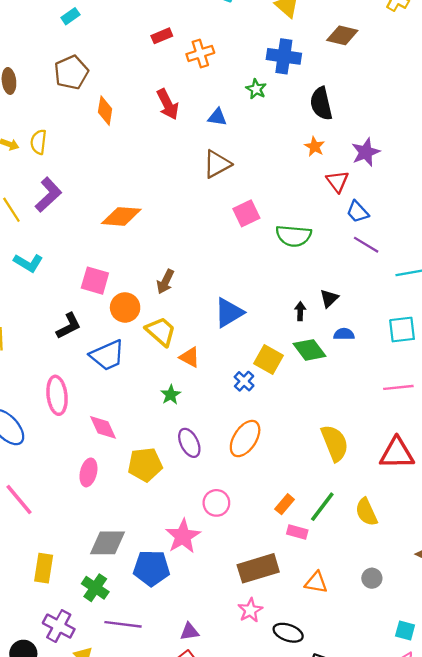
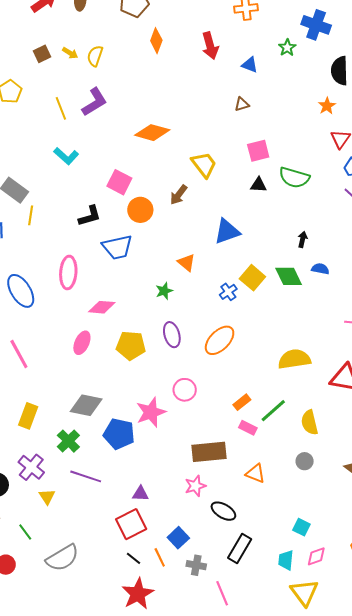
brown triangle: (217, 164) -> (242, 104), size x0.6
black triangle: (329, 298) -> (259, 185), moved, turned 36
black arrow: (300, 311) -> (303, 239), moved
yellow trapezoid: (161, 331) -> (204, 165), moved
pink diamond: (103, 427) -> (102, 307), turned -72
yellow semicircle: (335, 443) -> (294, 359), turned -88
gray circle: (372, 578) -> (305, 461), moved
cyan square: (405, 630) -> (301, 527), moved

